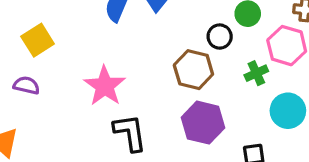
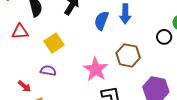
brown hexagon: (193, 70) -> (128, 55), moved

